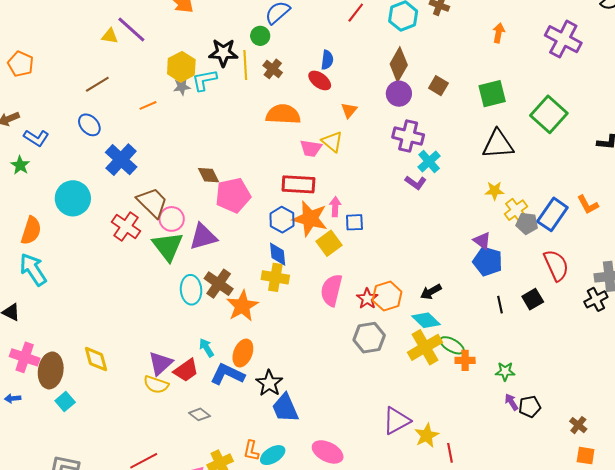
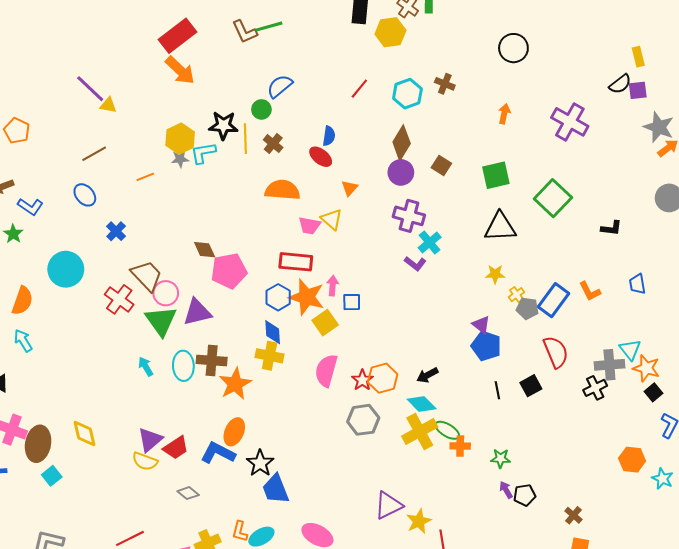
purple line: (131, 29) -> (90, 89), moved
blue cross: (121, 160) -> (116, 231), size x0.6
yellow cross: (516, 210) -> (517, 295), size x0.7
cyan arrow: (33, 270) -> (23, 340), size x0.7
brown cross: (219, 284) -> (212, 360), turned -32
cyan arrow: (206, 348) -> (146, 366), moved

